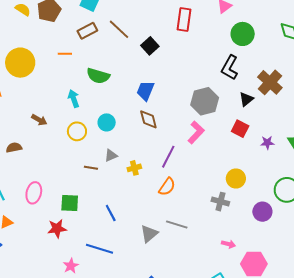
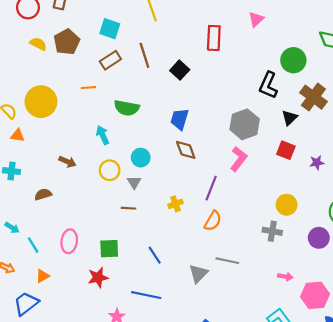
brown line: (119, 29) -> (144, 55), turned 35
green circle: (243, 34) -> (293, 60), moved
gray triangle: (111, 155) -> (134, 182), moved, turned -32

